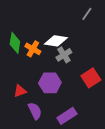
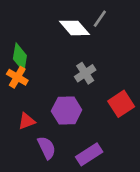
gray line: (87, 14) -> (100, 19), moved
white diamond: (56, 41) -> (75, 28), moved, turned 40
orange cross: (33, 49) -> (17, 77), moved

